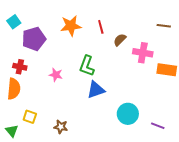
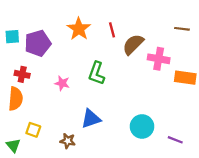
cyan square: (14, 22) -> (12, 37), moved, turned 32
orange star: (71, 26) -> (79, 29), turned -30
brown semicircle: (120, 40) -> (133, 44), size x1.5
blue triangle: (96, 90) -> (91, 119), moved

